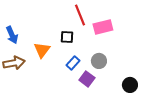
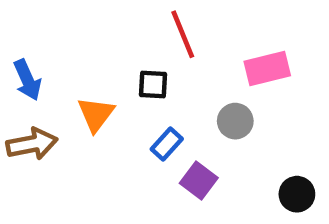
pink rectangle: (103, 27) -> (267, 69), moved
gray circle: (99, 61) -> (235, 121), moved

